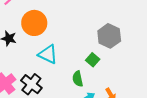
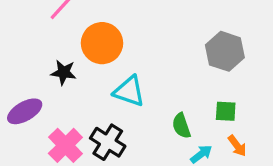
green square: (93, 60) -> (226, 111), moved, turned -32

